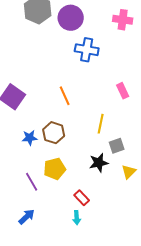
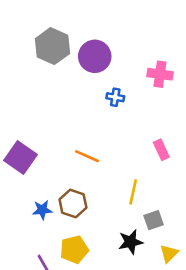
pink cross: (123, 20) -> (160, 74), moved
blue cross: (87, 50) -> (115, 97), size x0.6
orange line: (65, 96) -> (87, 156), turned -42

